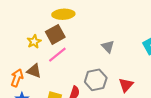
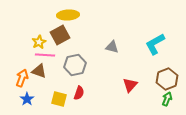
gray triangle: (108, 47) -> (112, 47), turned -32
pink line: (57, 55) -> (45, 55), moved, turned 42
gray hexagon: (96, 80) -> (75, 65), moved

